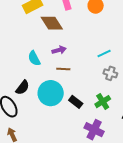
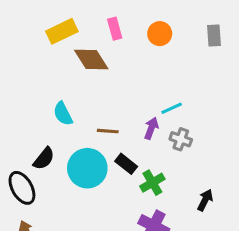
purple arrow: (59, 50) -> (151, 128), moved, turned -56
black rectangle: (76, 102) -> (126, 164), moved
green cross: (103, 102) -> (152, 183), moved

